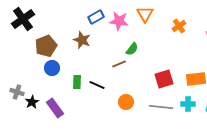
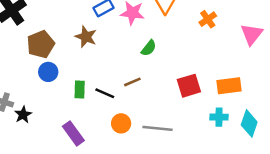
brown line: (119, 64) -> (132, 82), moved
orange circle: (126, 102) -> (121, 123), moved
gray line: (161, 107) -> (157, 128), moved
purple rectangle: (55, 108) -> (73, 133), moved

